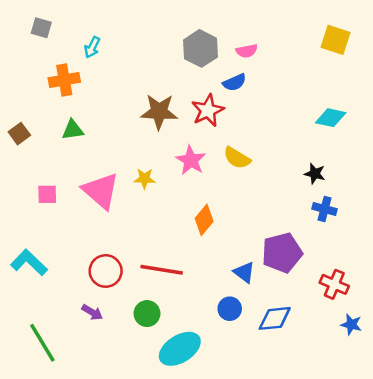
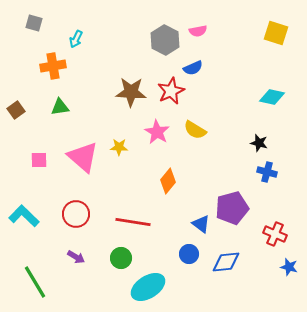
pink semicircle: (247, 51) -> (198, 31), moved
red circle: (106, 271) -> (76, 214), moved

